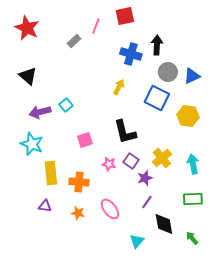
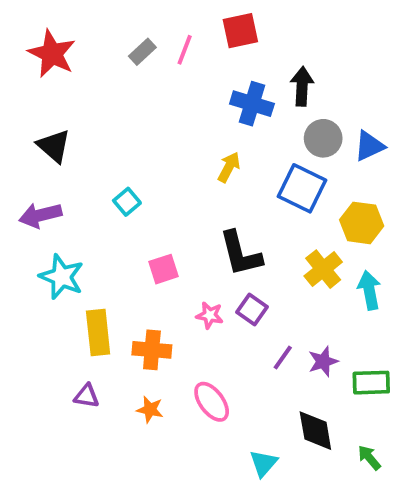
gray rectangle: (74, 41) -> (142, 52), moved
purple arrow: (40, 112) -> (40, 215), moved
yellow cross: (162, 158) -> (323, 269), moved
cyan arrow: (193, 164) -> (369, 290), moved
purple star: (145, 178) -> (323, 361), moved
purple line: (147, 202) -> (283, 358), moved

